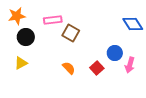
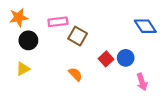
pink arrow: (130, 65) -> (142, 82), moved, turned -35
red square: (97, 68) -> (106, 59), moved

